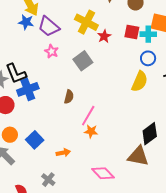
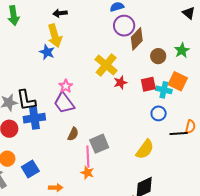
purple trapezoid: (49, 27) -> (64, 103), moved
red square: (132, 32) -> (148, 84), turned -35
gray square: (83, 61) -> (99, 144), moved
yellow semicircle: (140, 81) -> (145, 149), moved
pink line: (88, 116) -> (88, 157), turned -45

